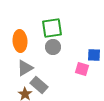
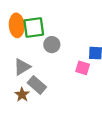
green square: (52, 28) -> (34, 28), moved
orange ellipse: (20, 41) -> (17, 25), moved

